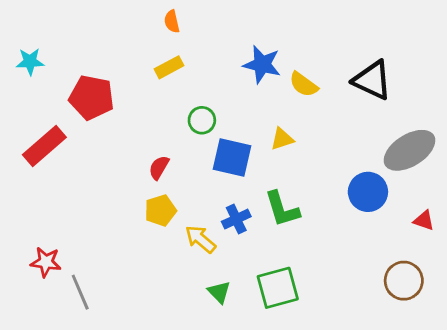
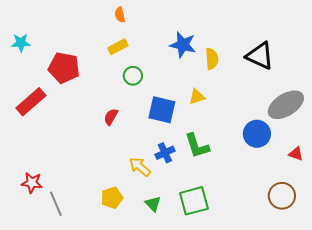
yellow semicircle: (304, 84) -> (212, 59), turned -130
green circle: (202, 120) -> (133, 76), moved
yellow pentagon: (160, 210) -> (112, 198), moved

